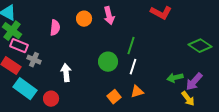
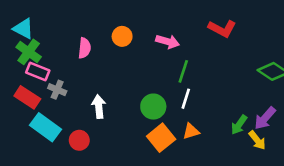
pink arrow: (109, 16) -> (168, 42), moved, turned -60
green circle: (108, 62) -> (153, 107), moved
green arrow: (175, 78) -> (239, 125), moved, turned -42
orange square: (114, 97) -> (161, 138), size x1.5

